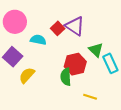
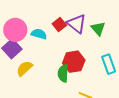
pink circle: (15, 22) -> (15, 30), moved
green triangle: (96, 50) -> (98, 29), moved

